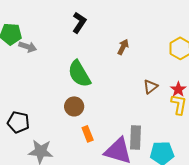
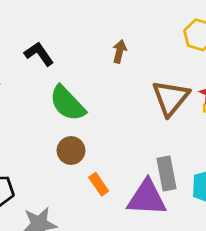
black L-shape: (79, 23) -> (39, 54), moved, turned -55
brown triangle: (150, 87) -> (171, 98), size x1.8

